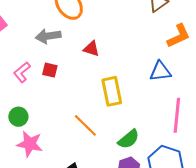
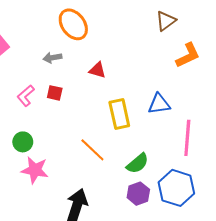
gray arrow: (48, 36) -> (52, 58), size x0.7
blue triangle: (160, 71) -> (159, 104), moved

